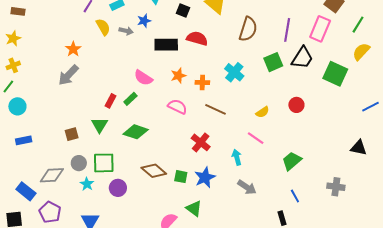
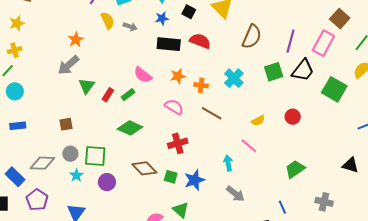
blue star: (144, 21) -> (162, 18), moved
green triangle: (100, 125) -> (87, 86), moved
red cross: (201, 142) -> (178, 143), moved, turned 30
green trapezoid: (292, 161) -> (295, 169), moved

